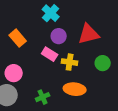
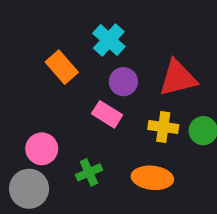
orange rectangle: (18, 38) -> (62, 67), moved
yellow cross: (70, 62) -> (163, 127), moved
green cross: (43, 97) -> (89, 172), moved

